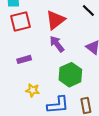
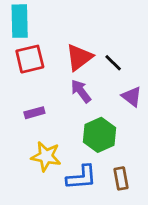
black line: (88, 10) -> (113, 63), moved
yellow star: (33, 90) -> (46, 156), size x1.5

